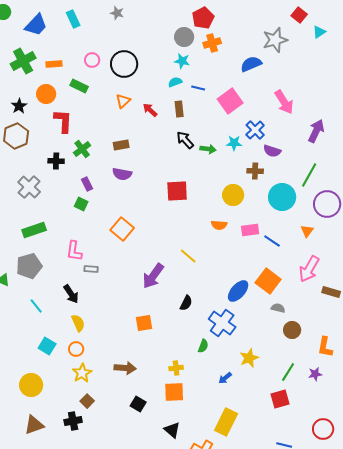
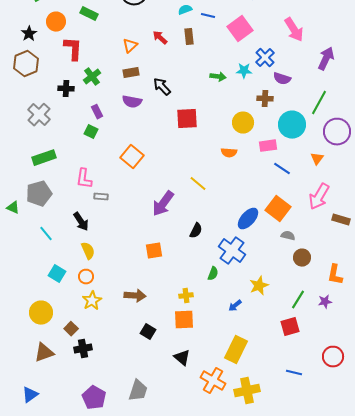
orange triangle: (123, 101) -> (130, 46), moved
black arrow: (185, 140) -> (162, 87), moved
pink rectangle: (250, 230) -> (268, 146), moved
brown square: (87, 401) -> (71, 329), moved

